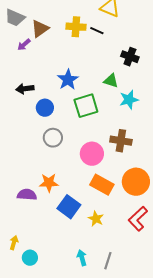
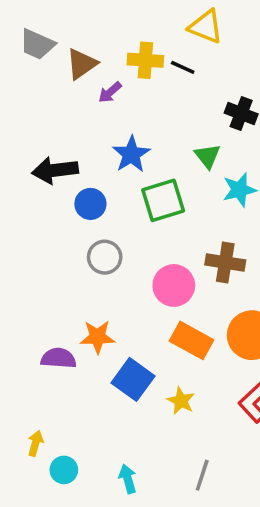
purple arrow: (24, 45) -> (110, 92), moved
green triangle: (111, 81) -> (207, 156), turned 35
black arrow: (25, 89) -> (55, 170), size x1.4
cyan arrow: (82, 258) -> (128, 479), moved

